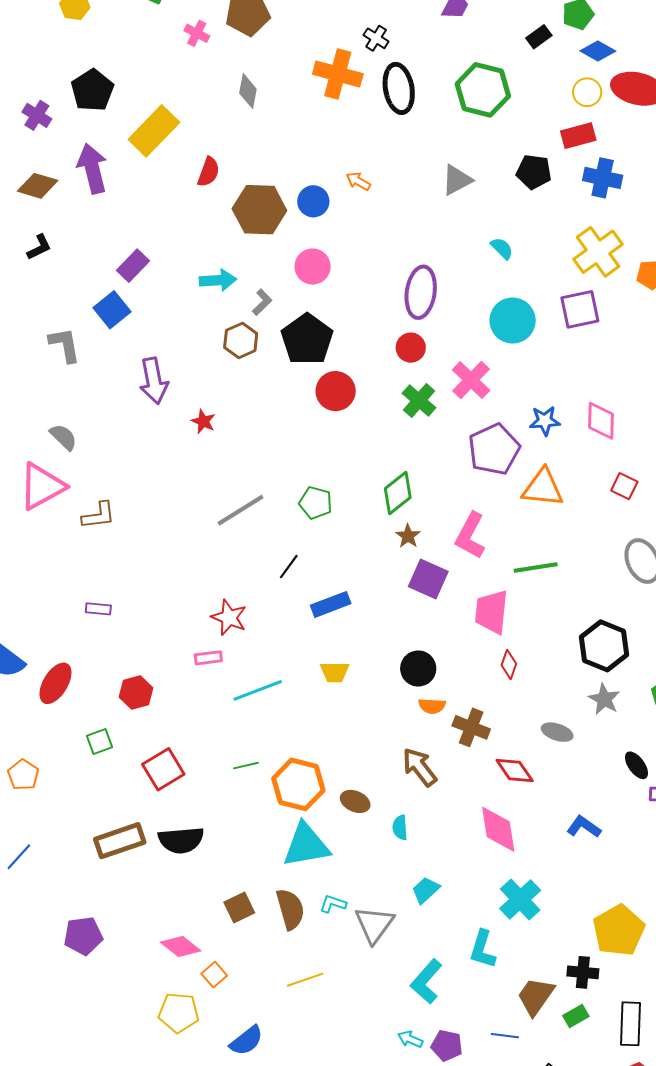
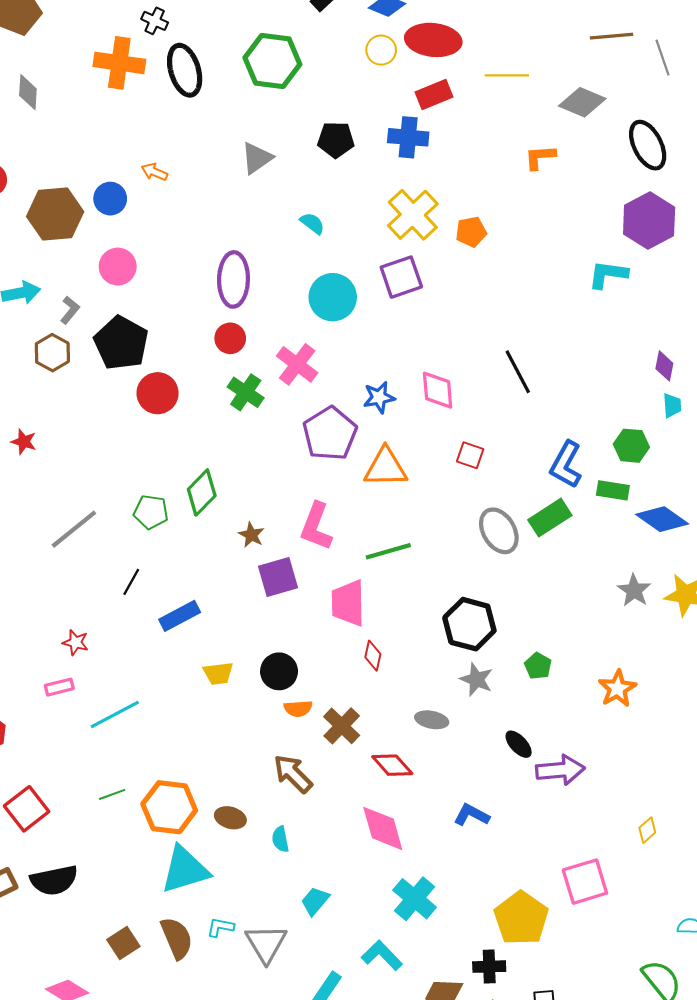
red rectangle: (578, 136) -> (434, 94), moved
green diamond: (398, 493) -> (202, 492), moved
purple square: (428, 579) -> (278, 577), turned -33
red star: (229, 617) -> (76, 642), size x0.7
yellow trapezoid: (335, 672) -> (218, 673), moved
brown cross: (471, 727) -> (342, 726), turned 30
cyan L-shape: (483, 949) -> (382, 955), turned 126

